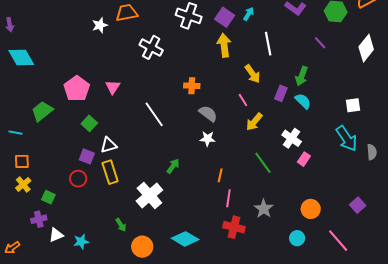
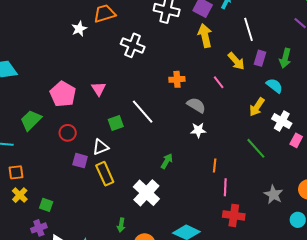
purple rectangle: (281, 93) -> (260, 58), moved
pink line: (243, 100) -> (219, 82), moved
cyan semicircle: (303, 101) -> (274, 86), moved
yellow arrow: (254, 122) -> (257, 107), moved
green square: (89, 123) -> (116, 123), moved, turned 35
red circle: (78, 179) -> (68, 133), moved
gray star: (264, 209) -> (274, 195), moved
green arrow: (121, 225) -> (121, 225), turned 48

